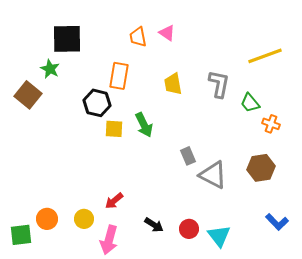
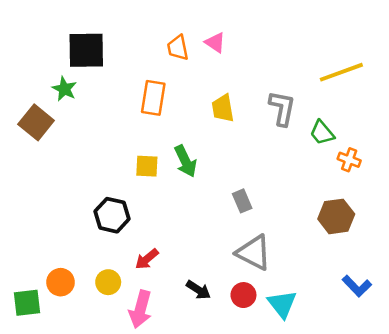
black hexagon: (97, 103) -> (112, 215), moved
gray triangle: (213, 175) -> (254, 253), moved

